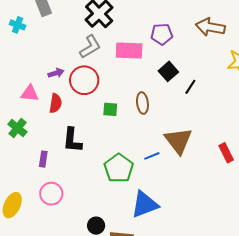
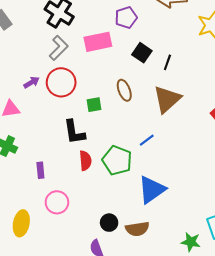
red semicircle: (56, 103) -> (85, 161), moved
black L-shape: (72, 140) -> (74, 132), moved
brown triangle: (178, 141) -> (167, 99), moved, turned 40

